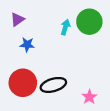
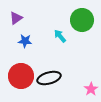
cyan arrow: (65, 27) -> (60, 36), moved, turned -56
pink star: (89, 97) -> (91, 89), moved

